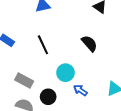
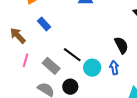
black line: (43, 45) -> (72, 55), moved, turned -42
blue arrow: (80, 90) -> (114, 68), moved, turned 32

